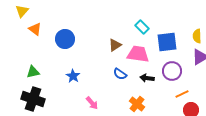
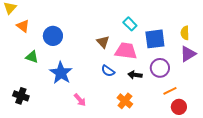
brown triangle: (115, 45) -> (103, 42), turned -40
green triangle: (33, 72) -> (32, 57), moved, turned 32
blue star: (73, 76) -> (61, 73), size x1.6
black cross: (33, 99) -> (21, 96), size x0.7

